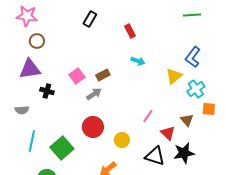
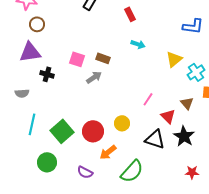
blue L-shape: (193, 57) -> (193, 26), moved, turned -120
brown rectangle: (103, 75) -> (103, 58), turned 48
pink square: (77, 76) -> (77, 59), turned -35
red circle: (93, 127) -> (93, 131), moved
black star: (184, 153) -> (184, 136), turned -30

